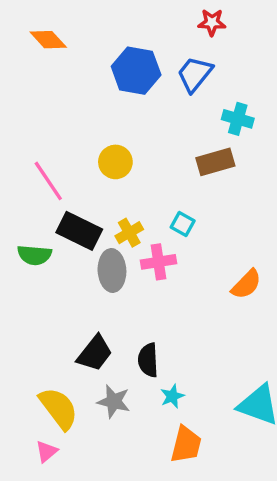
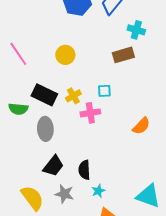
pink line: (48, 181) -> (18, 54), moved
cyan square: (183, 224) -> (104, 91), turned -32
gray ellipse: (112, 270) -> (45, 129), moved

